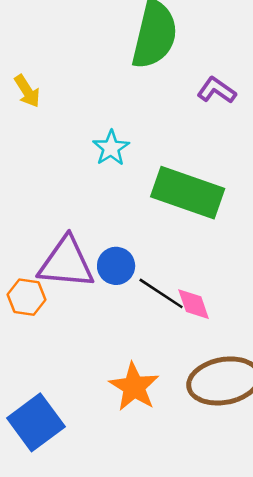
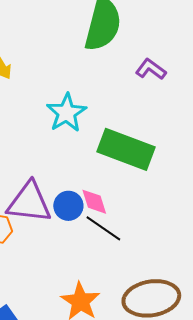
cyan star: (111, 148) -> (66, 113), size x1.4
pink diamond: (194, 304) -> (94, 202), moved

